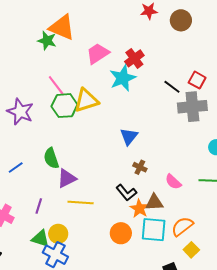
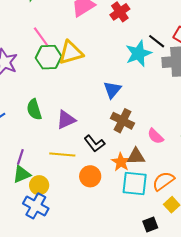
cyan star: (123, 78) -> (138, 53), moved
brown cross: (140, 167) -> (122, 121), size x1.6
purple triangle: (67, 178) -> (66, 120), moved
black L-shape: (126, 193) -> (94, 144), moved
orange circle: (121, 233) -> (90, 176), moved
green triangle: (40, 238) -> (22, 174), moved, turned -42

